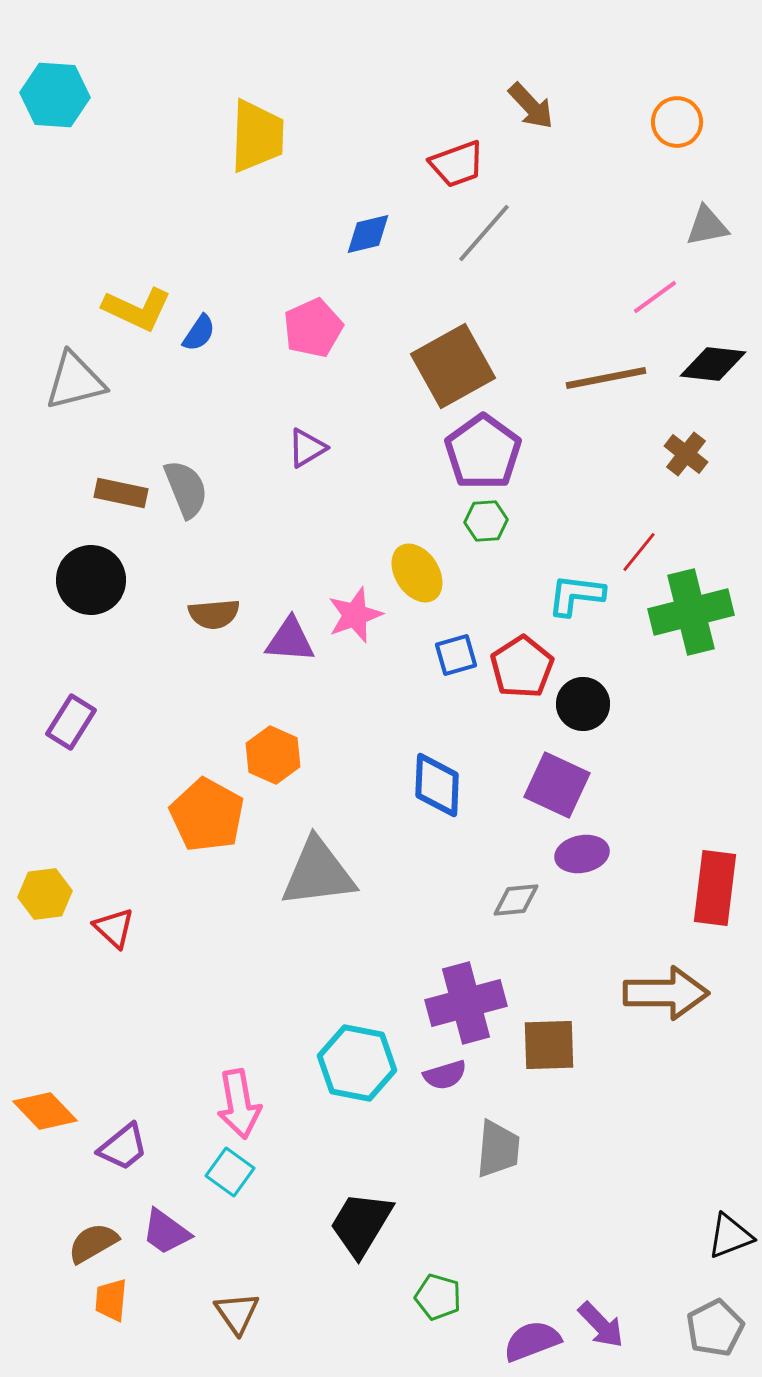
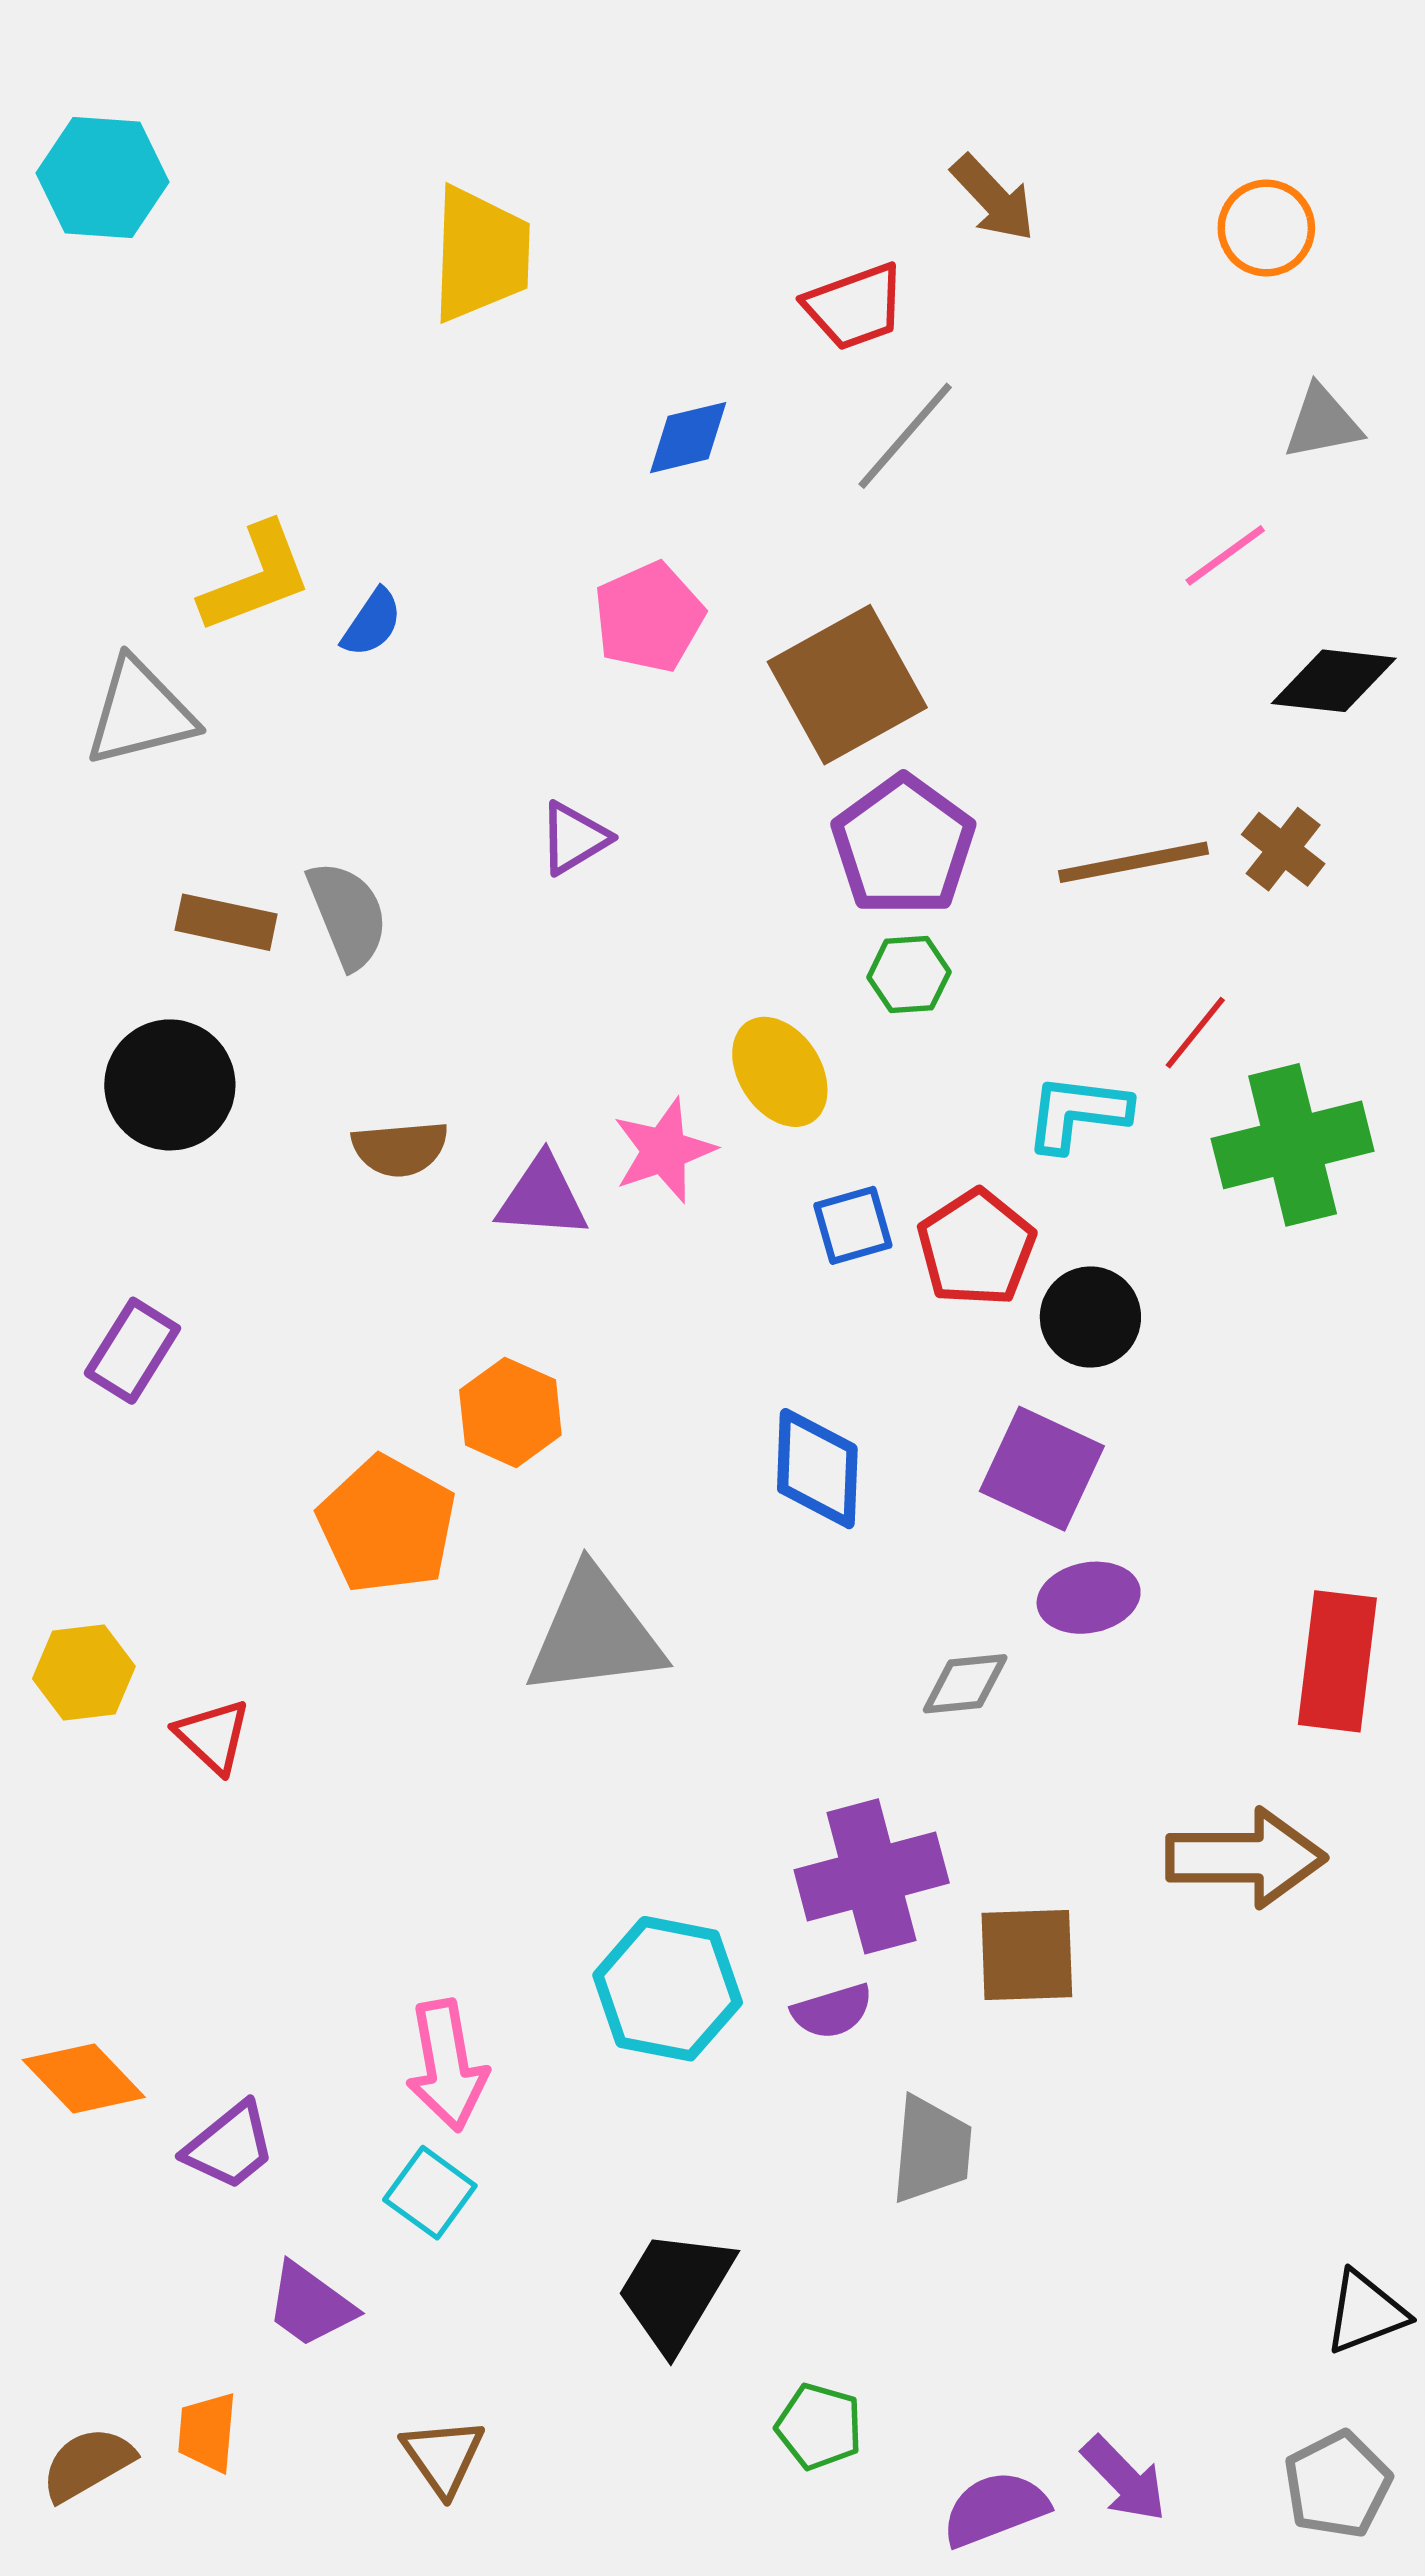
yellow L-shape: (137, 309) -> (256, 578), turned -46
pink pentagon: (313, 328) -> (649, 617), moved
brown line: (606, 378) -> (1133, 862), moved
brown semicircle: (93, 1243) -> (88, 2464), moved

